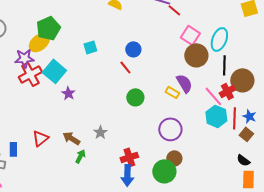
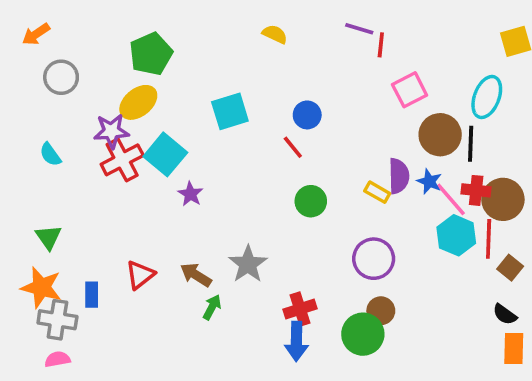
red line: (174, 10) -> (381, 45), turned 56
green pentagon: (48, 28) -> (151, 54), moved
pink square: (190, 35) -> (410, 90), turned 30
cyan ellipse: (219, 39) -> (487, 97), moved
cyan square: (90, 47) -> (230, 111), size x1.5
brown circle: (196, 55) -> (440, 135), moved
brown circle: (242, 80) -> (503, 199), moved
purple semicircle: (184, 83) -> (399, 176), turned 30
red cross: (227, 91) -> (476, 190), turned 35
blue star: (249, 116) -> (429, 181), moved
gray star: (100, 132) -> (248, 264), size x1.5

